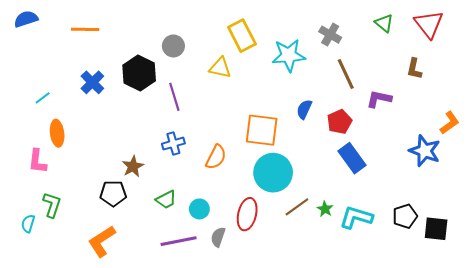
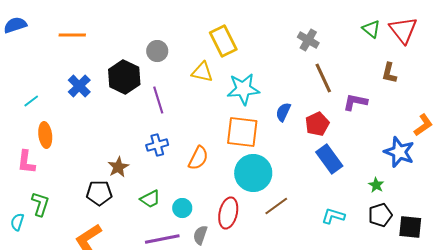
green triangle: (384, 23) -> (371, 29), moved
cyan star: (289, 55) -> (243, 89), moved
green star: (325, 209) -> (376, 185), moved
cyan L-shape: (356, 217) -> (333, 216), size x0.7

